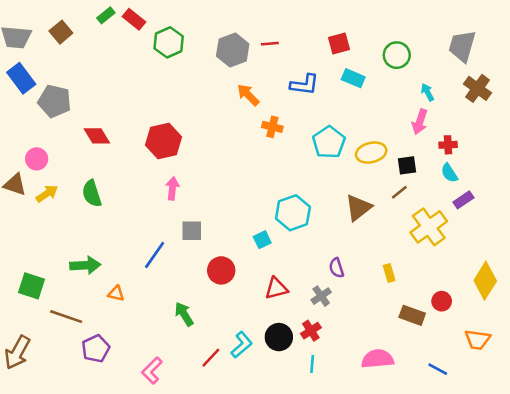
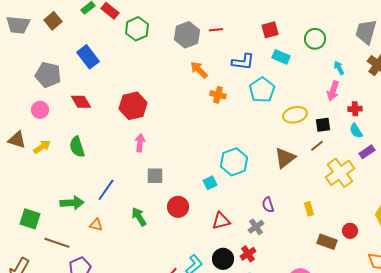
blue rectangle: (21, 78) -> (88, 57), moved
cyan pentagon: (329, 142) -> (262, 90), moved
pink circle: (37, 159) -> (40, 110), moved
blue line: (155, 255) -> (106, 190), moved
green arrow: (184, 314) -> (139, 217), moved

